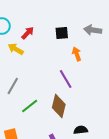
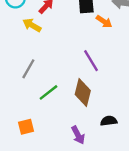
orange arrow: (77, 54) -> (104, 22), moved, turned 144

